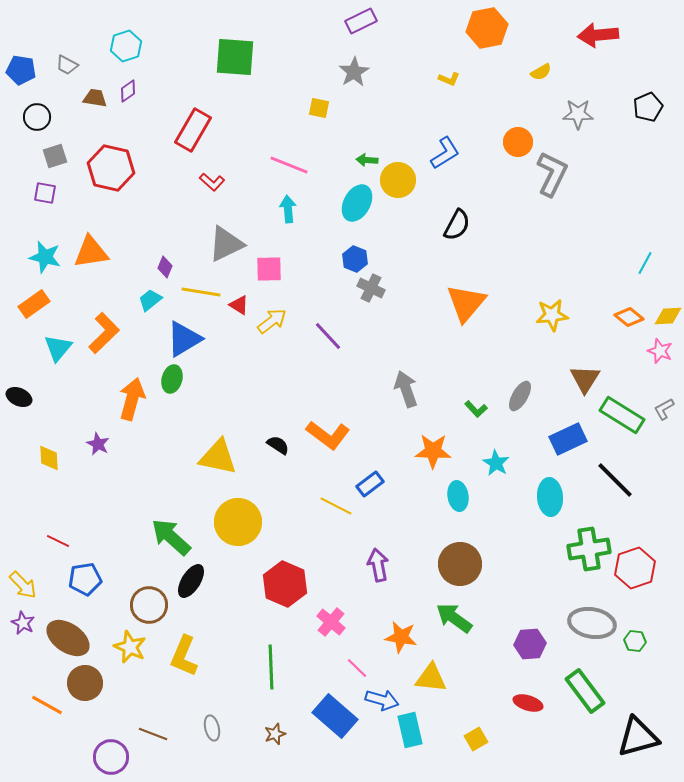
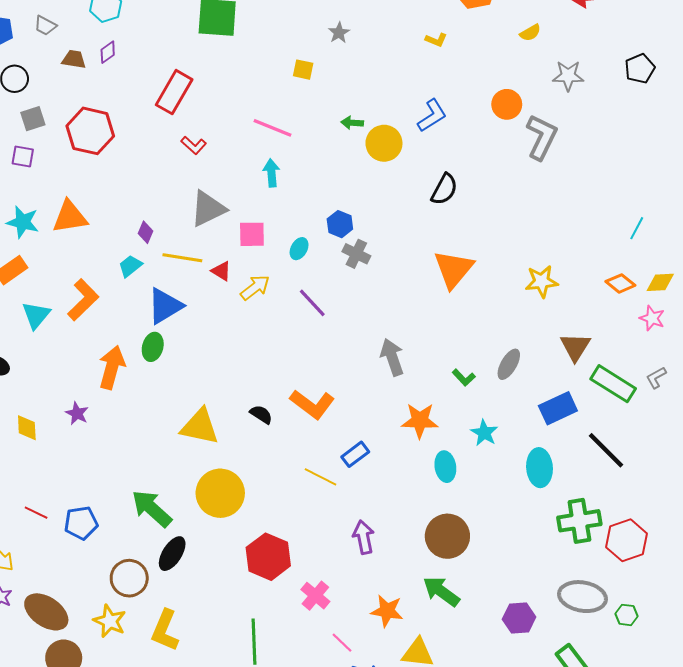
gray star: (354, 72) -> (339, 33), size x0.7
cyan ellipse: (357, 203) -> (299, 249), moved, size x0.6
blue pentagon: (85, 579) -> (81, 523), moved

